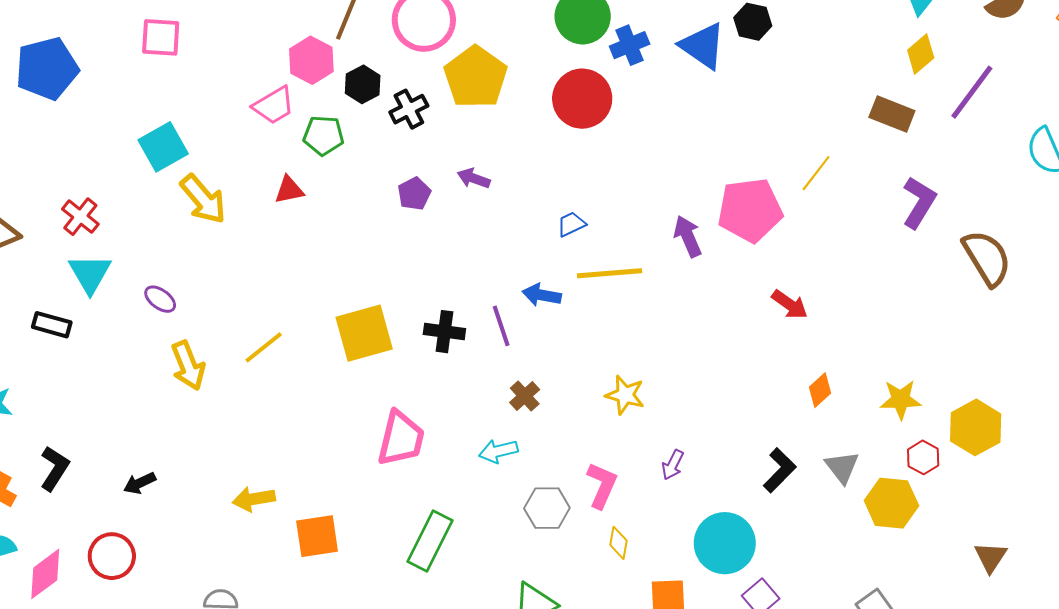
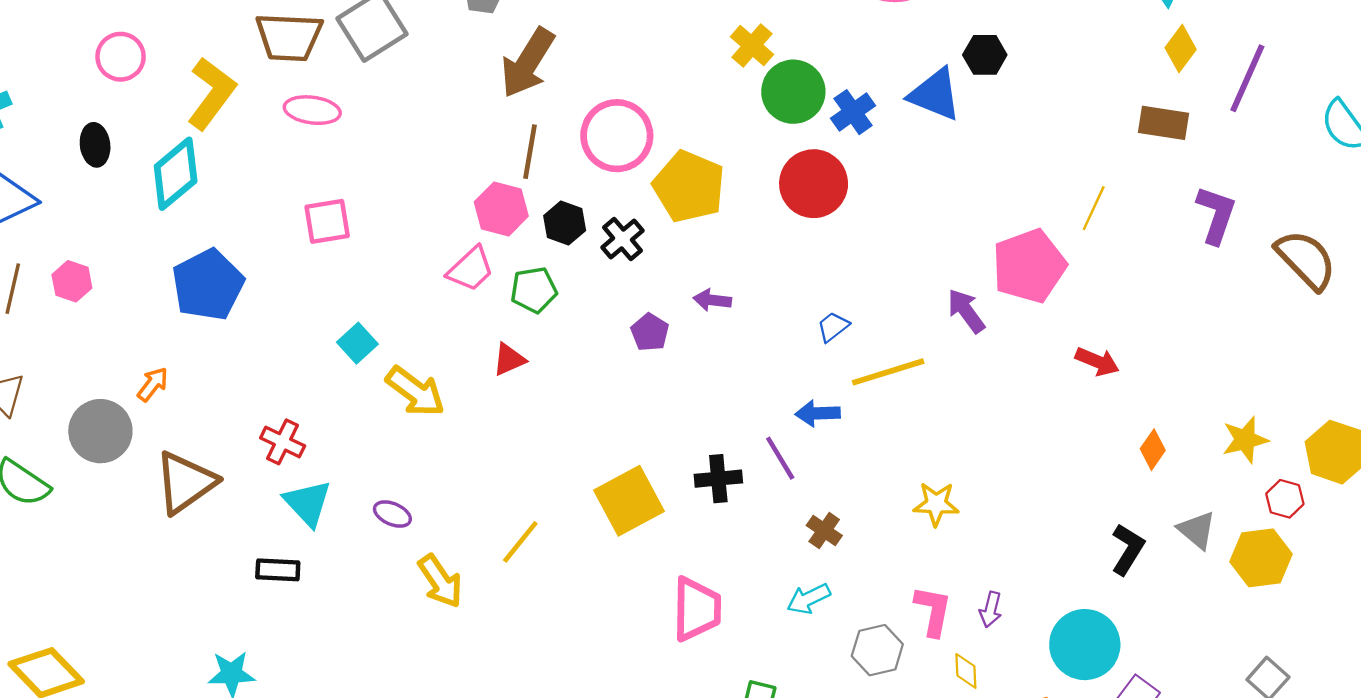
cyan square: (163, 147) -> (357, 343), size x0.7
purple arrow: (673, 465) -> (991, 610), moved

